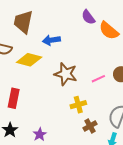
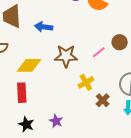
blue arrow: (51, 40) -> (44, 27), turned 30
yellow diamond: (29, 60) -> (29, 65), moved

